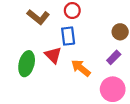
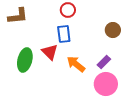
brown L-shape: (38, 17) -> (18, 16), moved, turned -45
purple rectangle: (114, 57) -> (104, 62), moved

